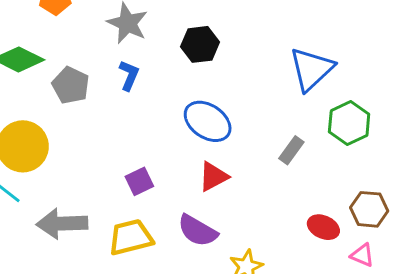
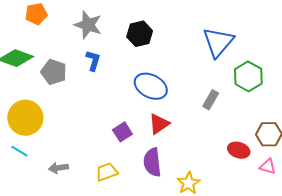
purple square: (139, 181) -> (122, 132), moved
gray arrow: (62, 224) -> (58, 168), size x0.6
purple semicircle: (197, 231) -> (152, 162), turned 60
yellow trapezoid: (131, 237) -> (107, 172), size x0.7

